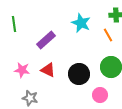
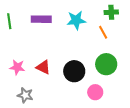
cyan star: (81, 23) -> (76, 20), turned -30
purple rectangle: (46, 40) -> (41, 19), moved, turned 42

